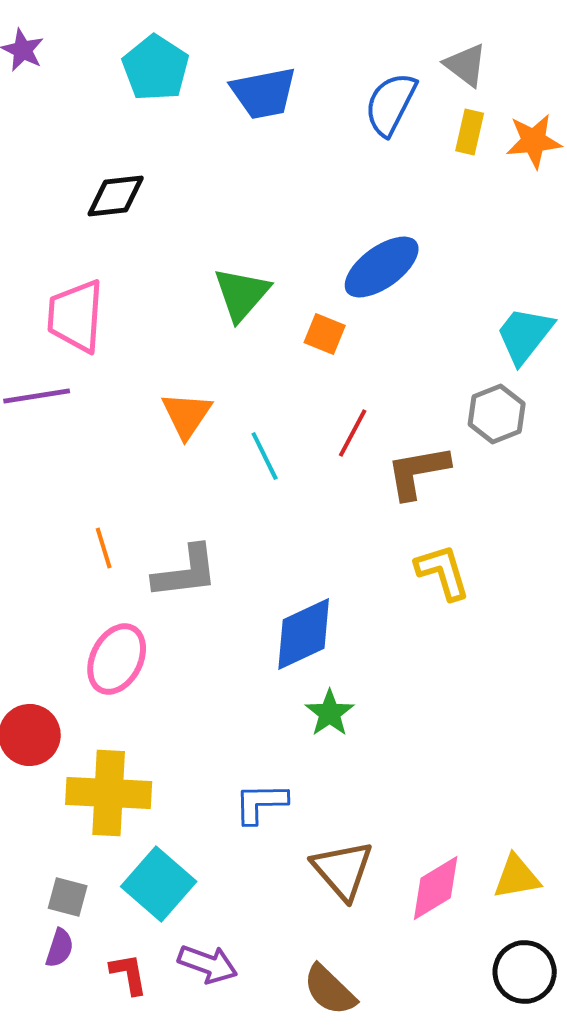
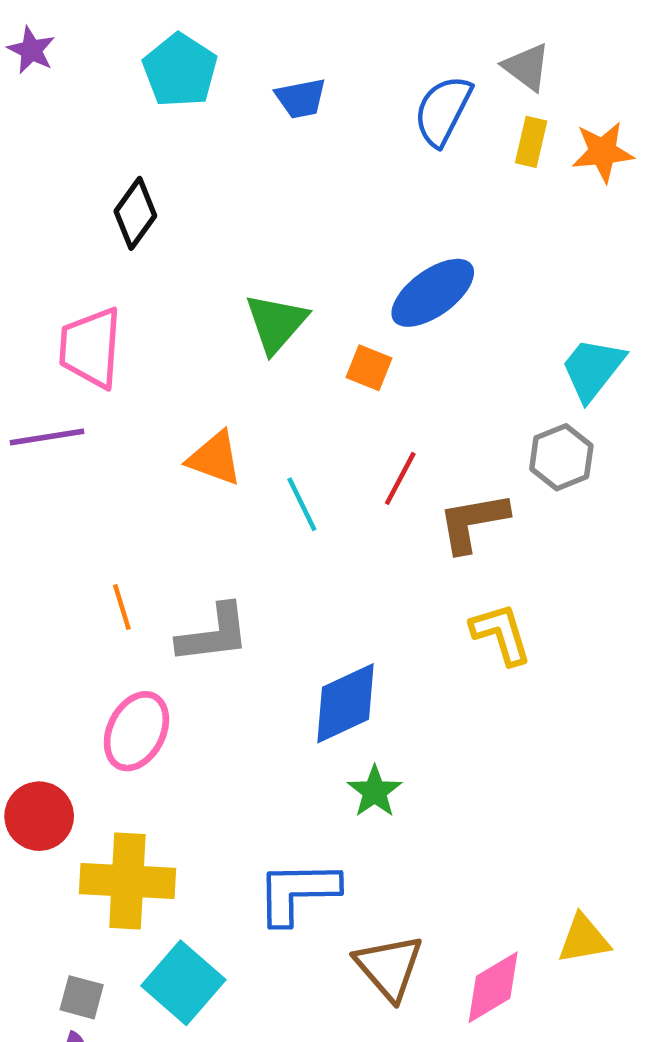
blue trapezoid: (264, 93) -> (301, 98), size x0.7
black diamond: (116, 196) -> (135, 213), turned -48
orange triangle: (187, 415) -> (215, 458), turned -44
blue L-shape: (261, 803) -> (297, 892), size x1.4
yellow triangle: (517, 877) -> (584, 939), moved

